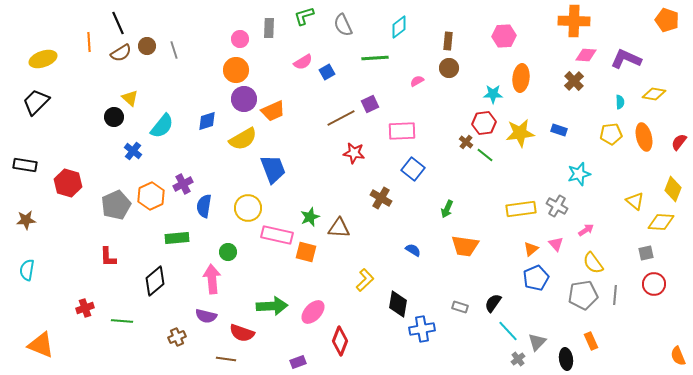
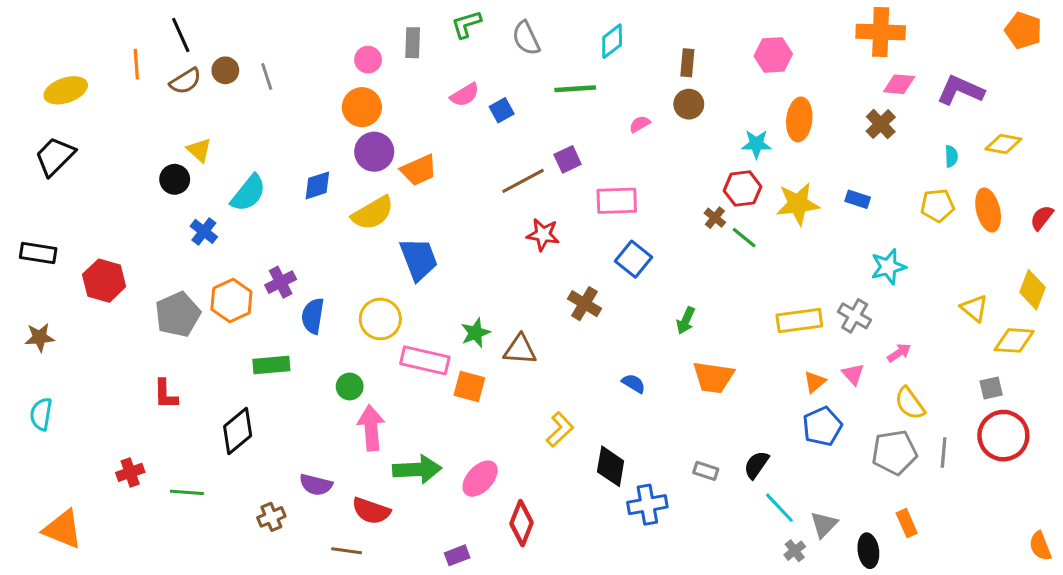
pink arrow: (212, 279) -> (371, 428), moved
red circle: (654, 284) -> (1003, 436), size x1.4

